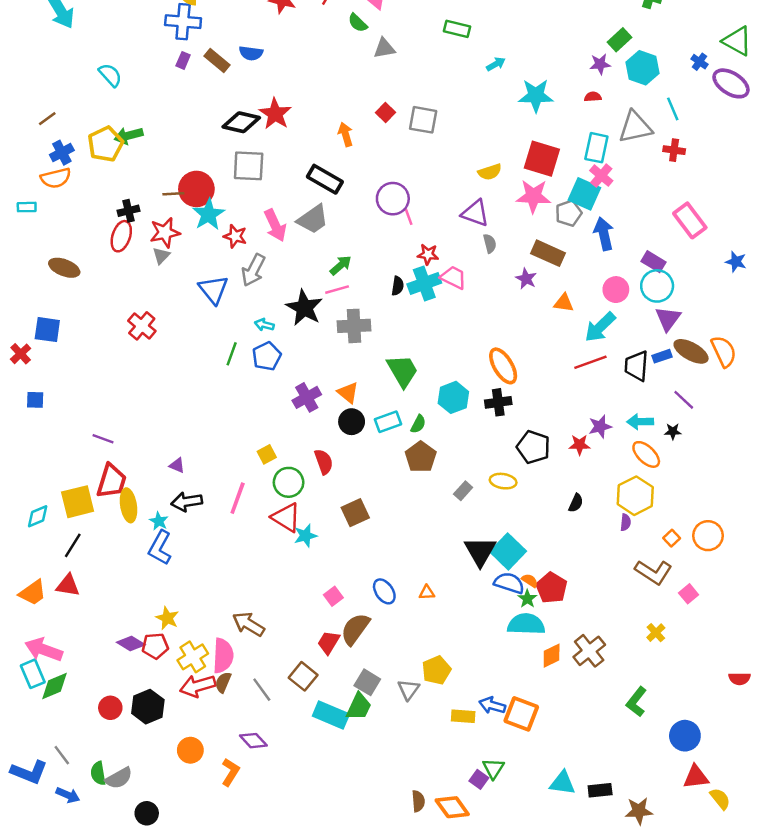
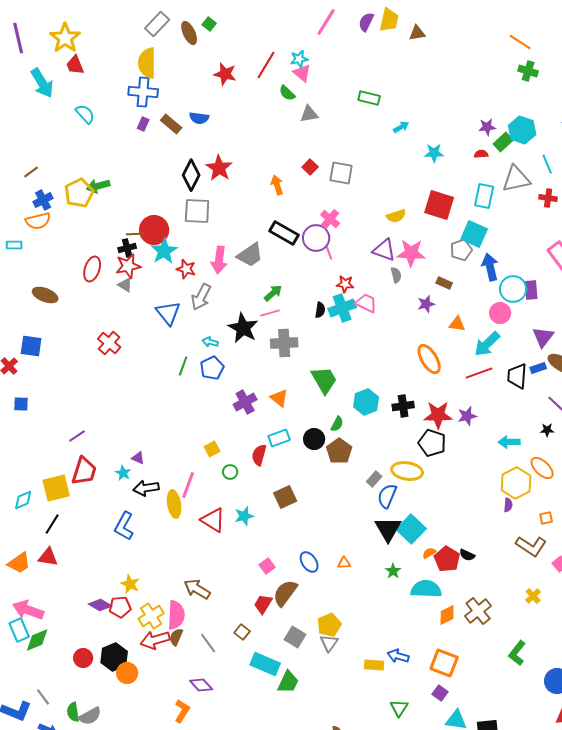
green rectangle: (619, 40) -> (503, 142), moved
cyan semicircle: (110, 75) -> (85, 114), moved
cyan star: (536, 96) -> (434, 153), size x0.7
black diamond: (241, 122) -> (191, 175), turned -76
pink cross: (601, 176) -> (330, 219), moved
black rectangle: (325, 179) -> (284, 233), moved
pink star: (533, 196) -> (411, 253), moved
black cross: (129, 211) -> (127, 248), moved
pink arrow: (275, 225) -> (219, 260), turned 32
brown rectangle: (548, 253) -> (444, 283), size x0.6
gray triangle: (161, 256) -> (125, 285), turned -42
purple rectangle: (653, 262) -> (531, 290), turned 54
purple star: (526, 279) -> (426, 304), turned 30
cyan circle: (657, 286) -> (513, 289), moved
orange ellipse: (503, 366) -> (429, 359), moved
black circle: (352, 422) -> (314, 439), moved
cyan rectangle: (388, 422) -> (279, 438), moved
cyan arrow: (640, 422) -> (509, 442), moved
purple star: (600, 427) -> (467, 416), moved
purple line: (103, 439) -> (77, 436), turned -54
red star: (579, 445) -> (438, 415), moved, size x1.6
orange ellipse: (646, 454) -> (542, 468), moved
red semicircle: (324, 462) -> (259, 455), turned -145
yellow ellipse: (503, 481) -> (407, 471), size x1.4
green circle: (289, 482) -> (230, 472), size x0.6
black semicircle: (576, 503) -> (467, 555), moved, turned 91
yellow ellipse: (129, 505) -> (174, 504), moved
red triangle: (286, 517) -> (213, 520), moved
cyan star: (159, 521) -> (123, 473), moved
orange square: (672, 538) -> (546, 518), turned 32
orange semicircle: (530, 580) -> (429, 553), turned -64
blue semicircle: (509, 583) -> (387, 496), moved, turned -85
green star: (527, 599) -> (393, 571), moved
yellow pentagon: (436, 670) -> (329, 625), moved
brown square: (303, 676) -> (242, 632), size x0.7
green trapezoid: (359, 707) -> (288, 682), moved
orange square: (521, 714) -> (444, 663), moved
orange circle: (190, 750) -> (127, 673), moved
purple square: (479, 779) -> (440, 693), moved

